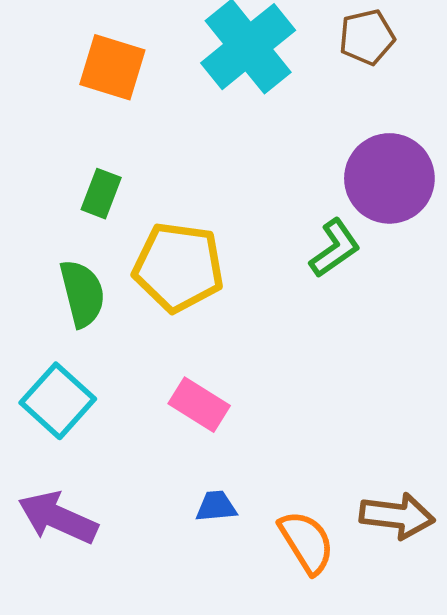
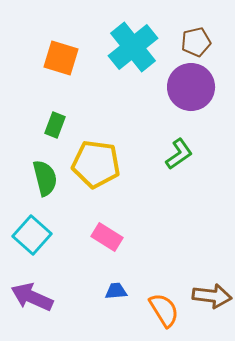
purple circle: (389, 178) -> (191, 87), moved

